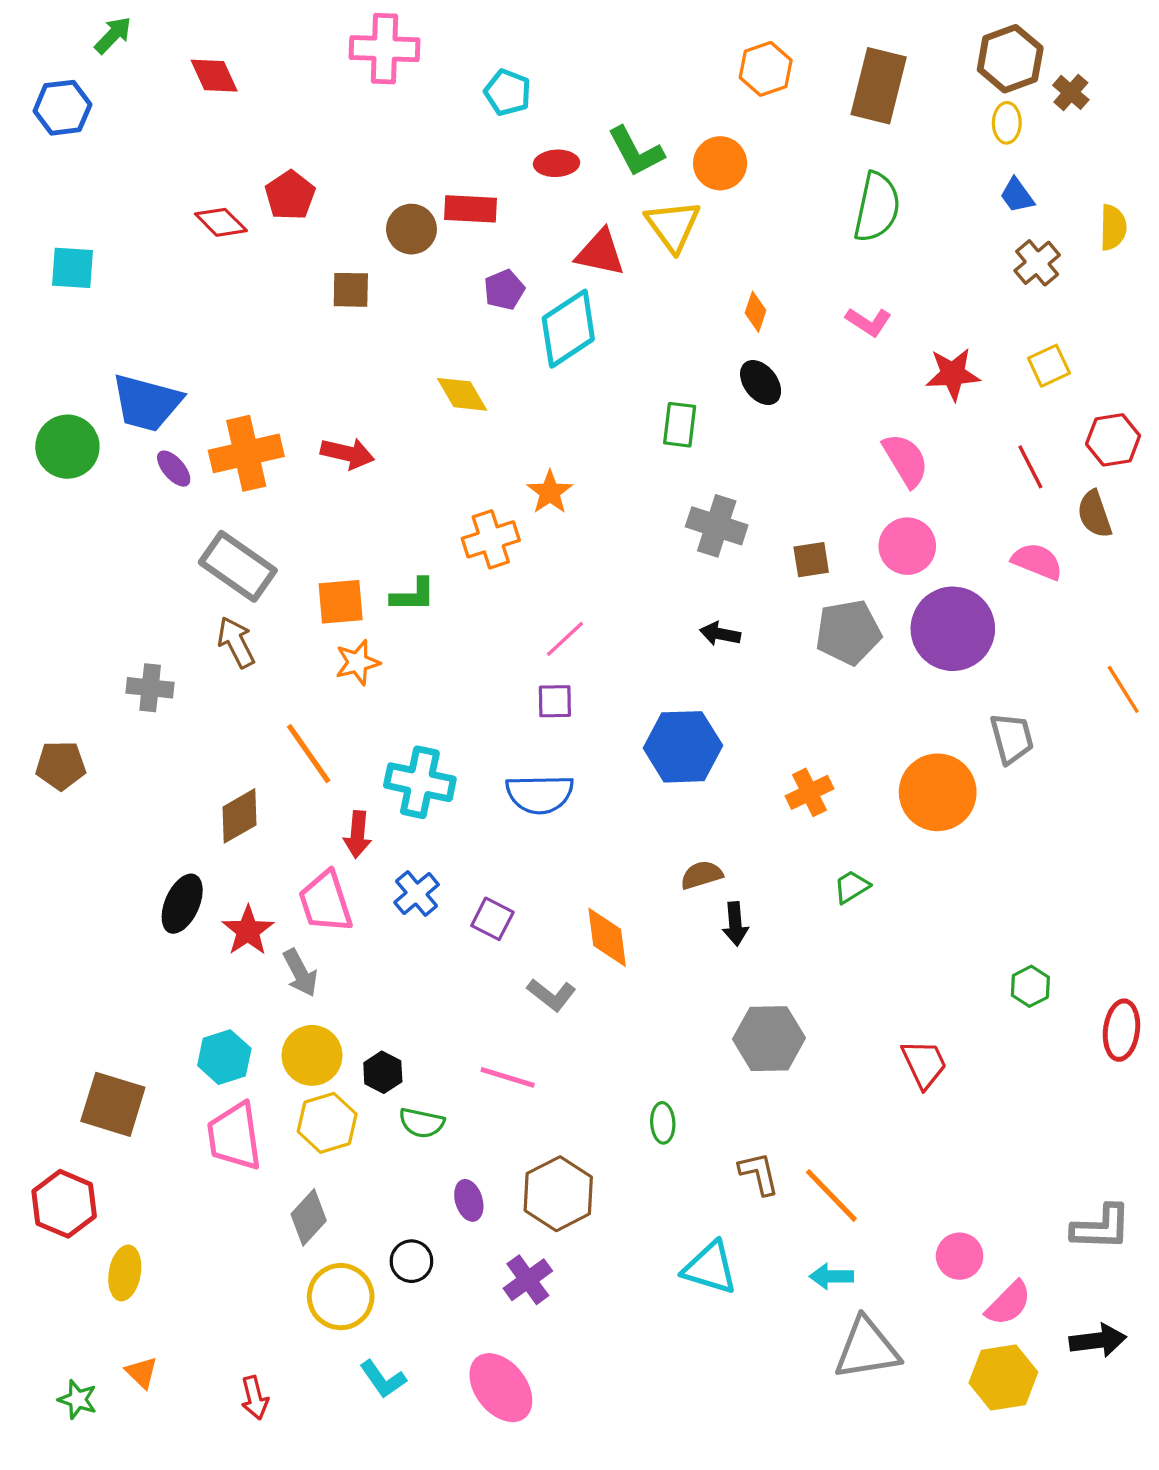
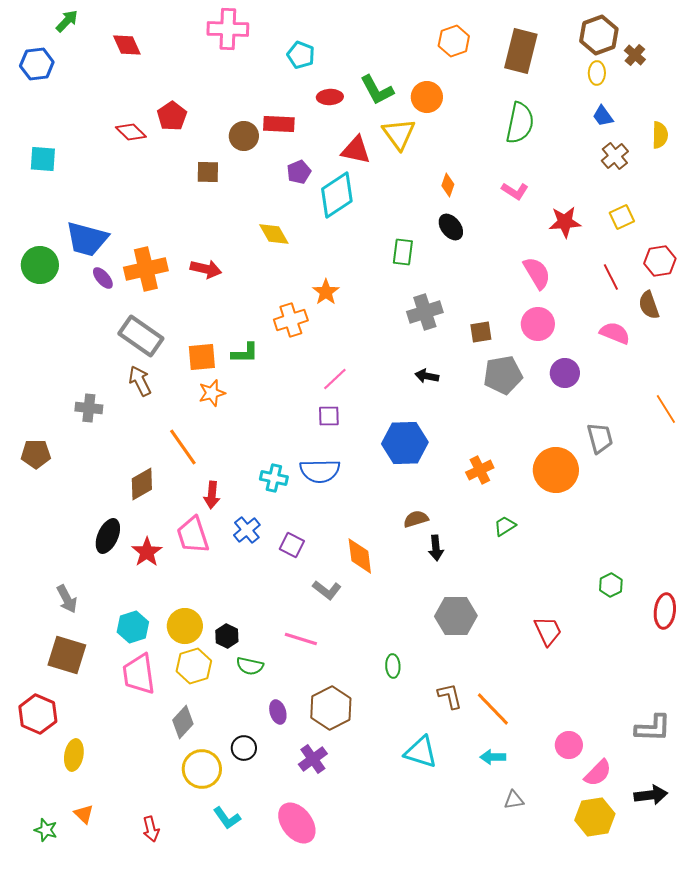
gray cross: (717, 526) -> (425, 312), turned -36
purple circle: (953, 629) -> (565, 373), size x0.6
cyan cross: (420, 782) -> (274, 478), moved, size x0.7
gray arrow: (300, 973) -> (67, 599), moved
gray triangle: (867, 1349) -> (514, 800), size x0.5

